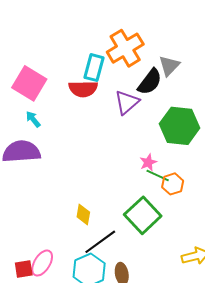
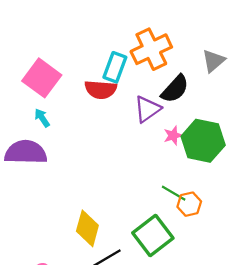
gray triangle: (169, 66) -> (213, 61), moved
pink star: (148, 162) -> (173, 136), moved
yellow diamond: (83, 214) -> (87, 228), size x1.5

